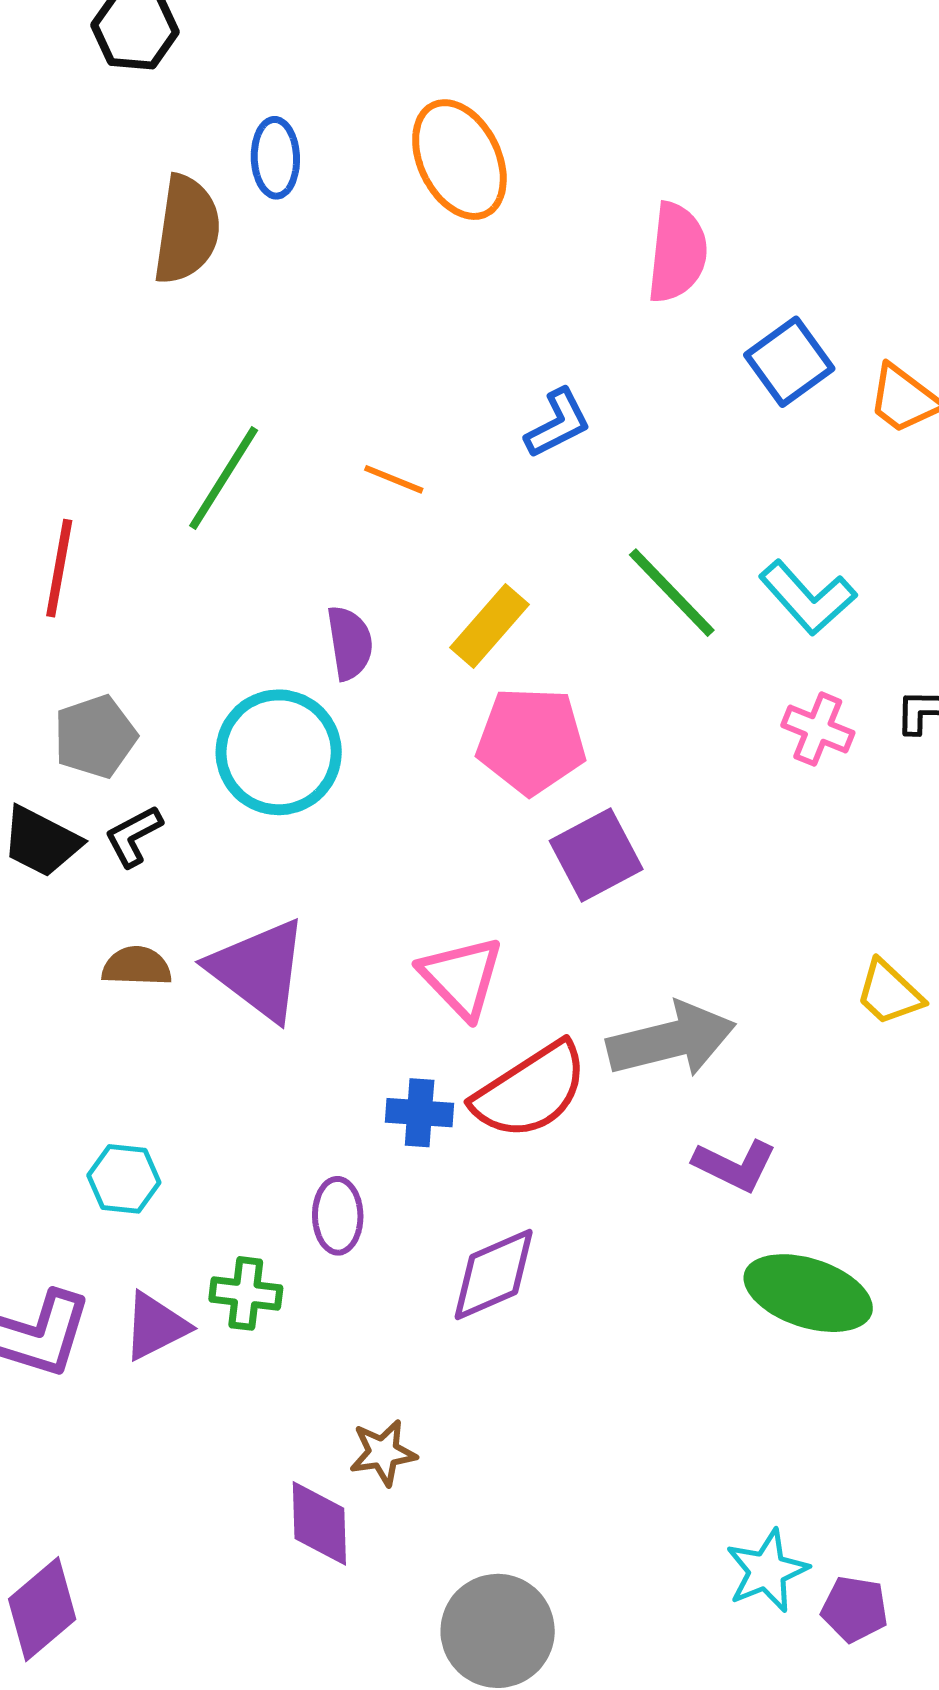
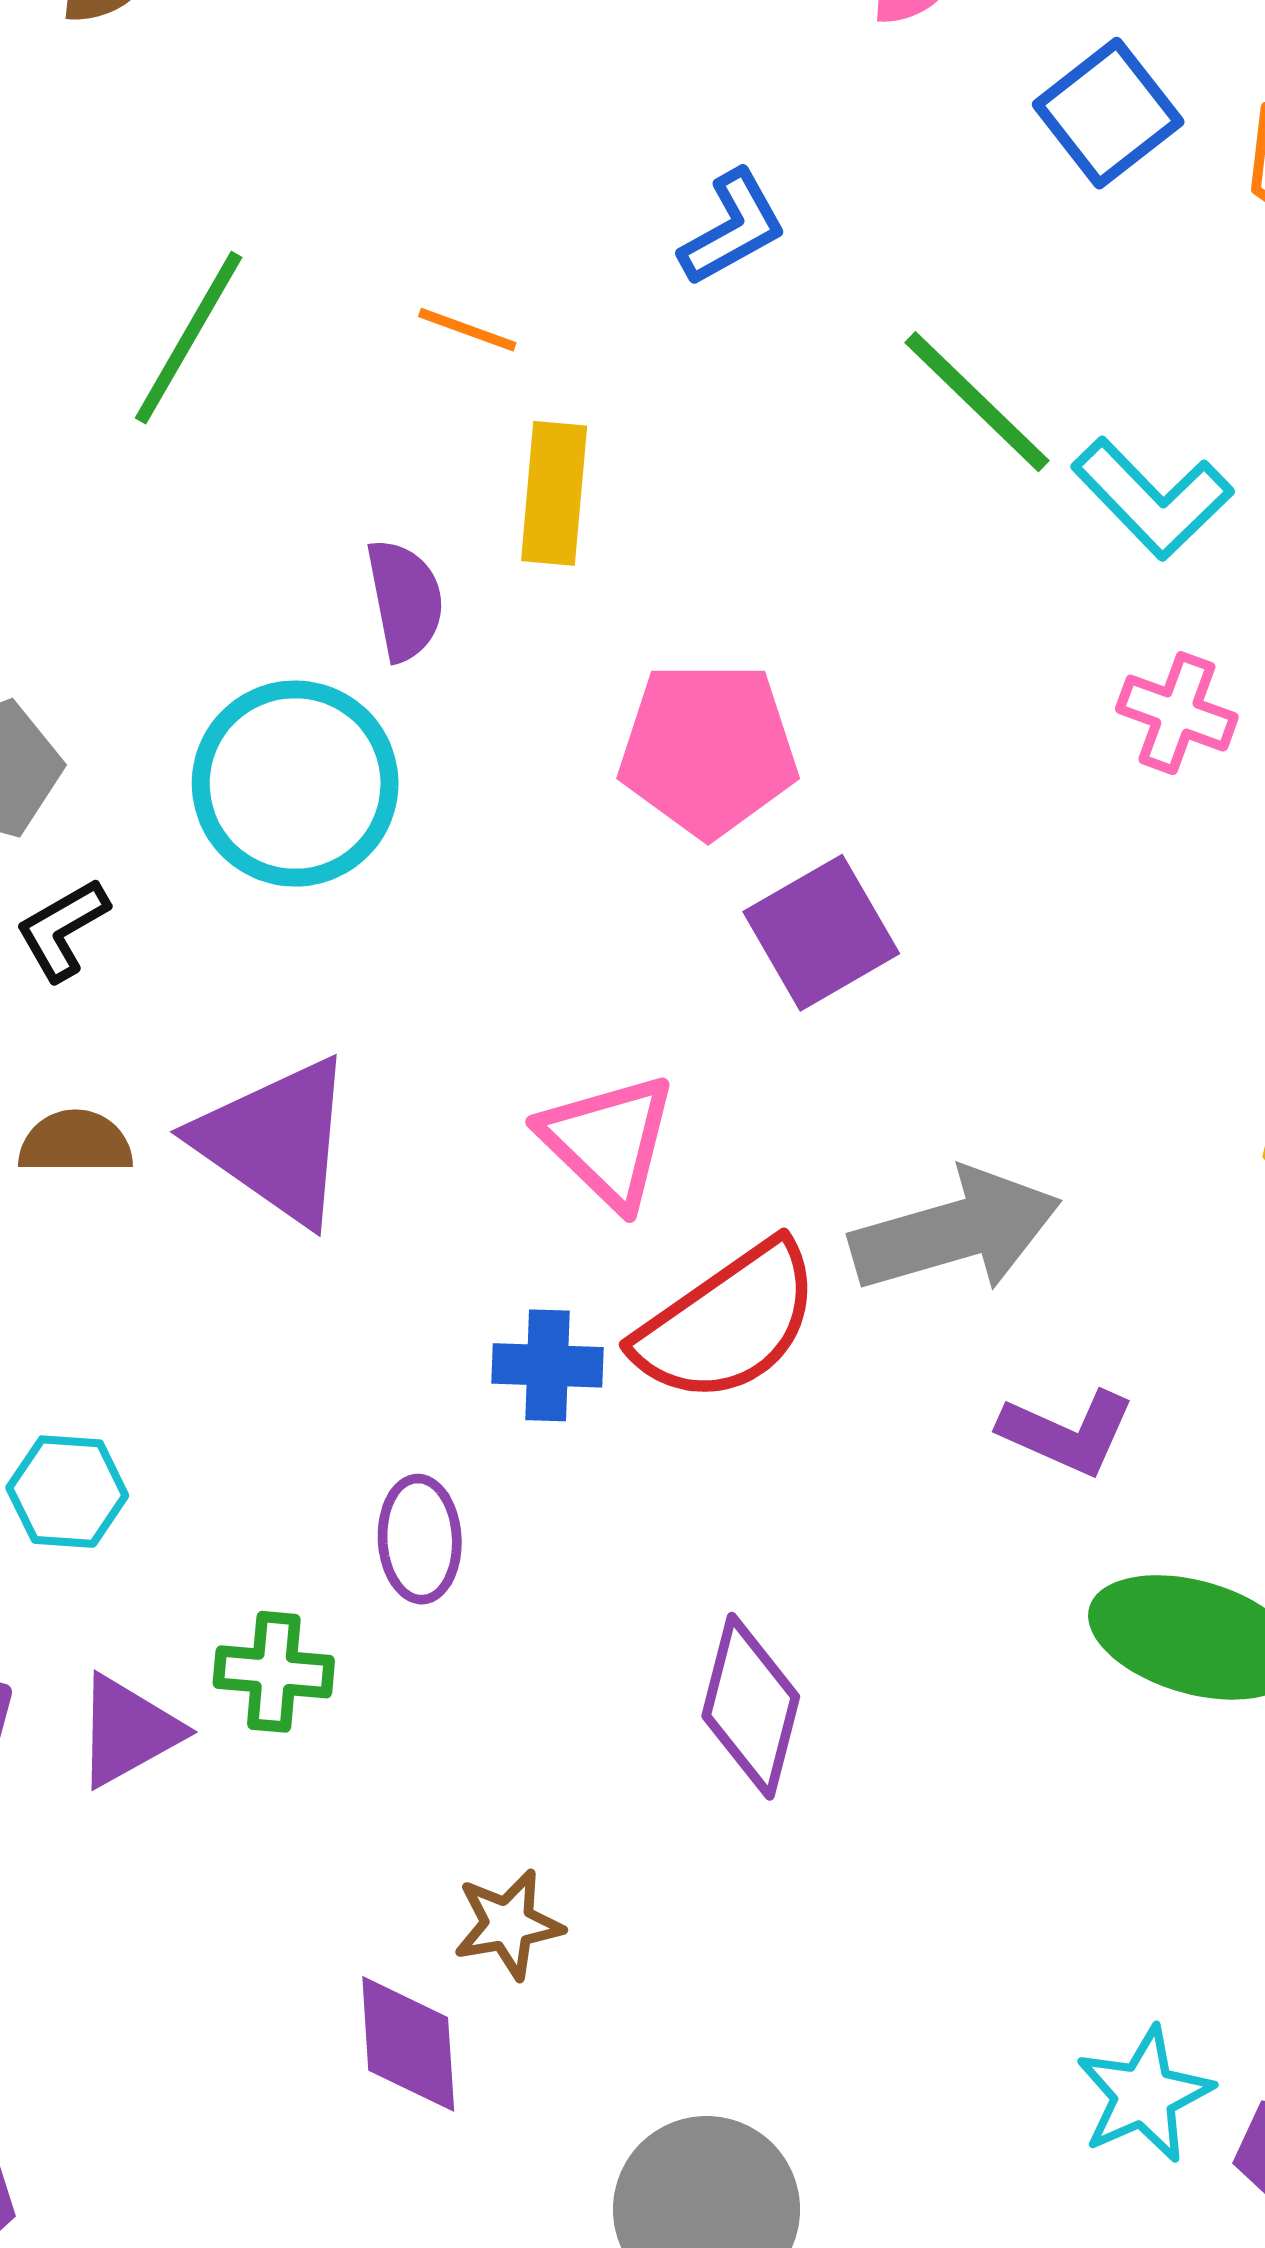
green line: (672, 593) -> (977, 402), moved
yellow rectangle: (489, 626) -> (554, 493), moved, turned -34
purple diamond: (494, 1275) -> (751, 1706), moved, turned -50

